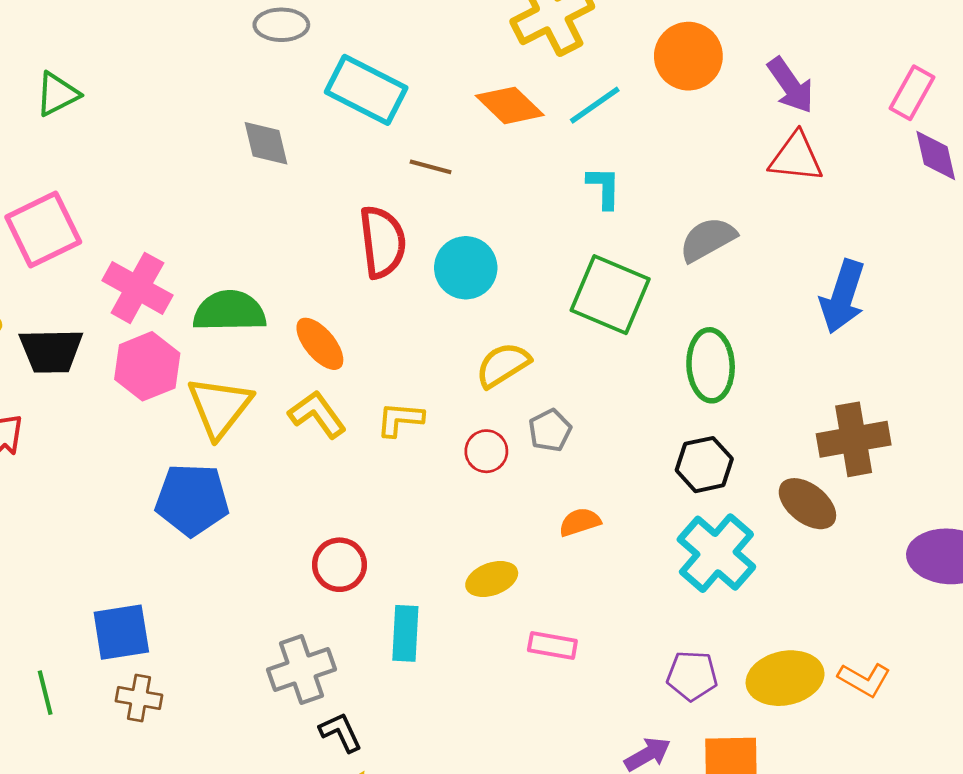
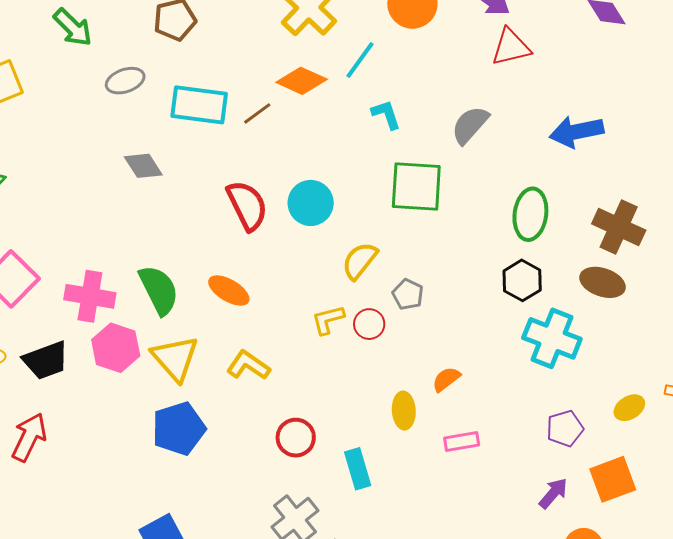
brown line: (431, 167) -> (257, 113), moved, turned -32
blue arrow: (843, 297) -> (577, 132), turned 80
green semicircle: (229, 311) -> (159, 290), turned 84
green ellipse: (711, 365) -> (530, 214), moved, turned 30
yellow L-shape: (317, 414) -> (248, 365), moved
yellow L-shape: (400, 419) -> (328, 320), moved
brown cross: (854, 439) -> (619, 227), turned -36
orange semicircle: (580, 522) -> (446, 379), moved
yellow ellipse: (492, 579) -> (404, 411), turned -54
yellow ellipse: (785, 678) -> (629, 408), size x0.6

